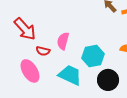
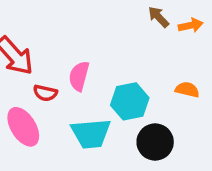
cyan trapezoid: (70, 75) -> (91, 134), turned 150

